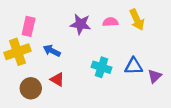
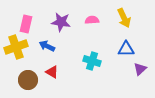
pink semicircle: (110, 22) -> (92, 20), moved
purple star: (81, 24) -> (61, 22), moved
blue triangle: (134, 66) -> (126, 49), moved

